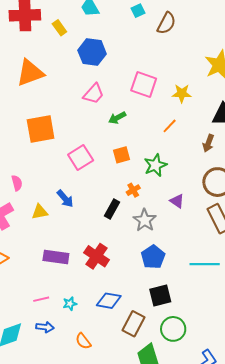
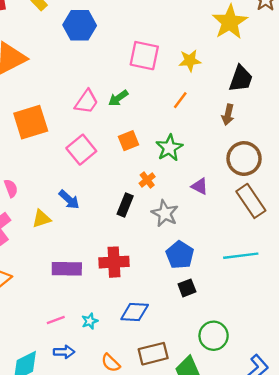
pink trapezoid: (94, 94) -> (86, 102), moved
red cross: (97, 256) -> (114, 262), turned -30
black square: (160, 296) -> (187, 288), moved, size x0.7
brown rectangle: (134, 324) -> (153, 354), moved, turned 55

